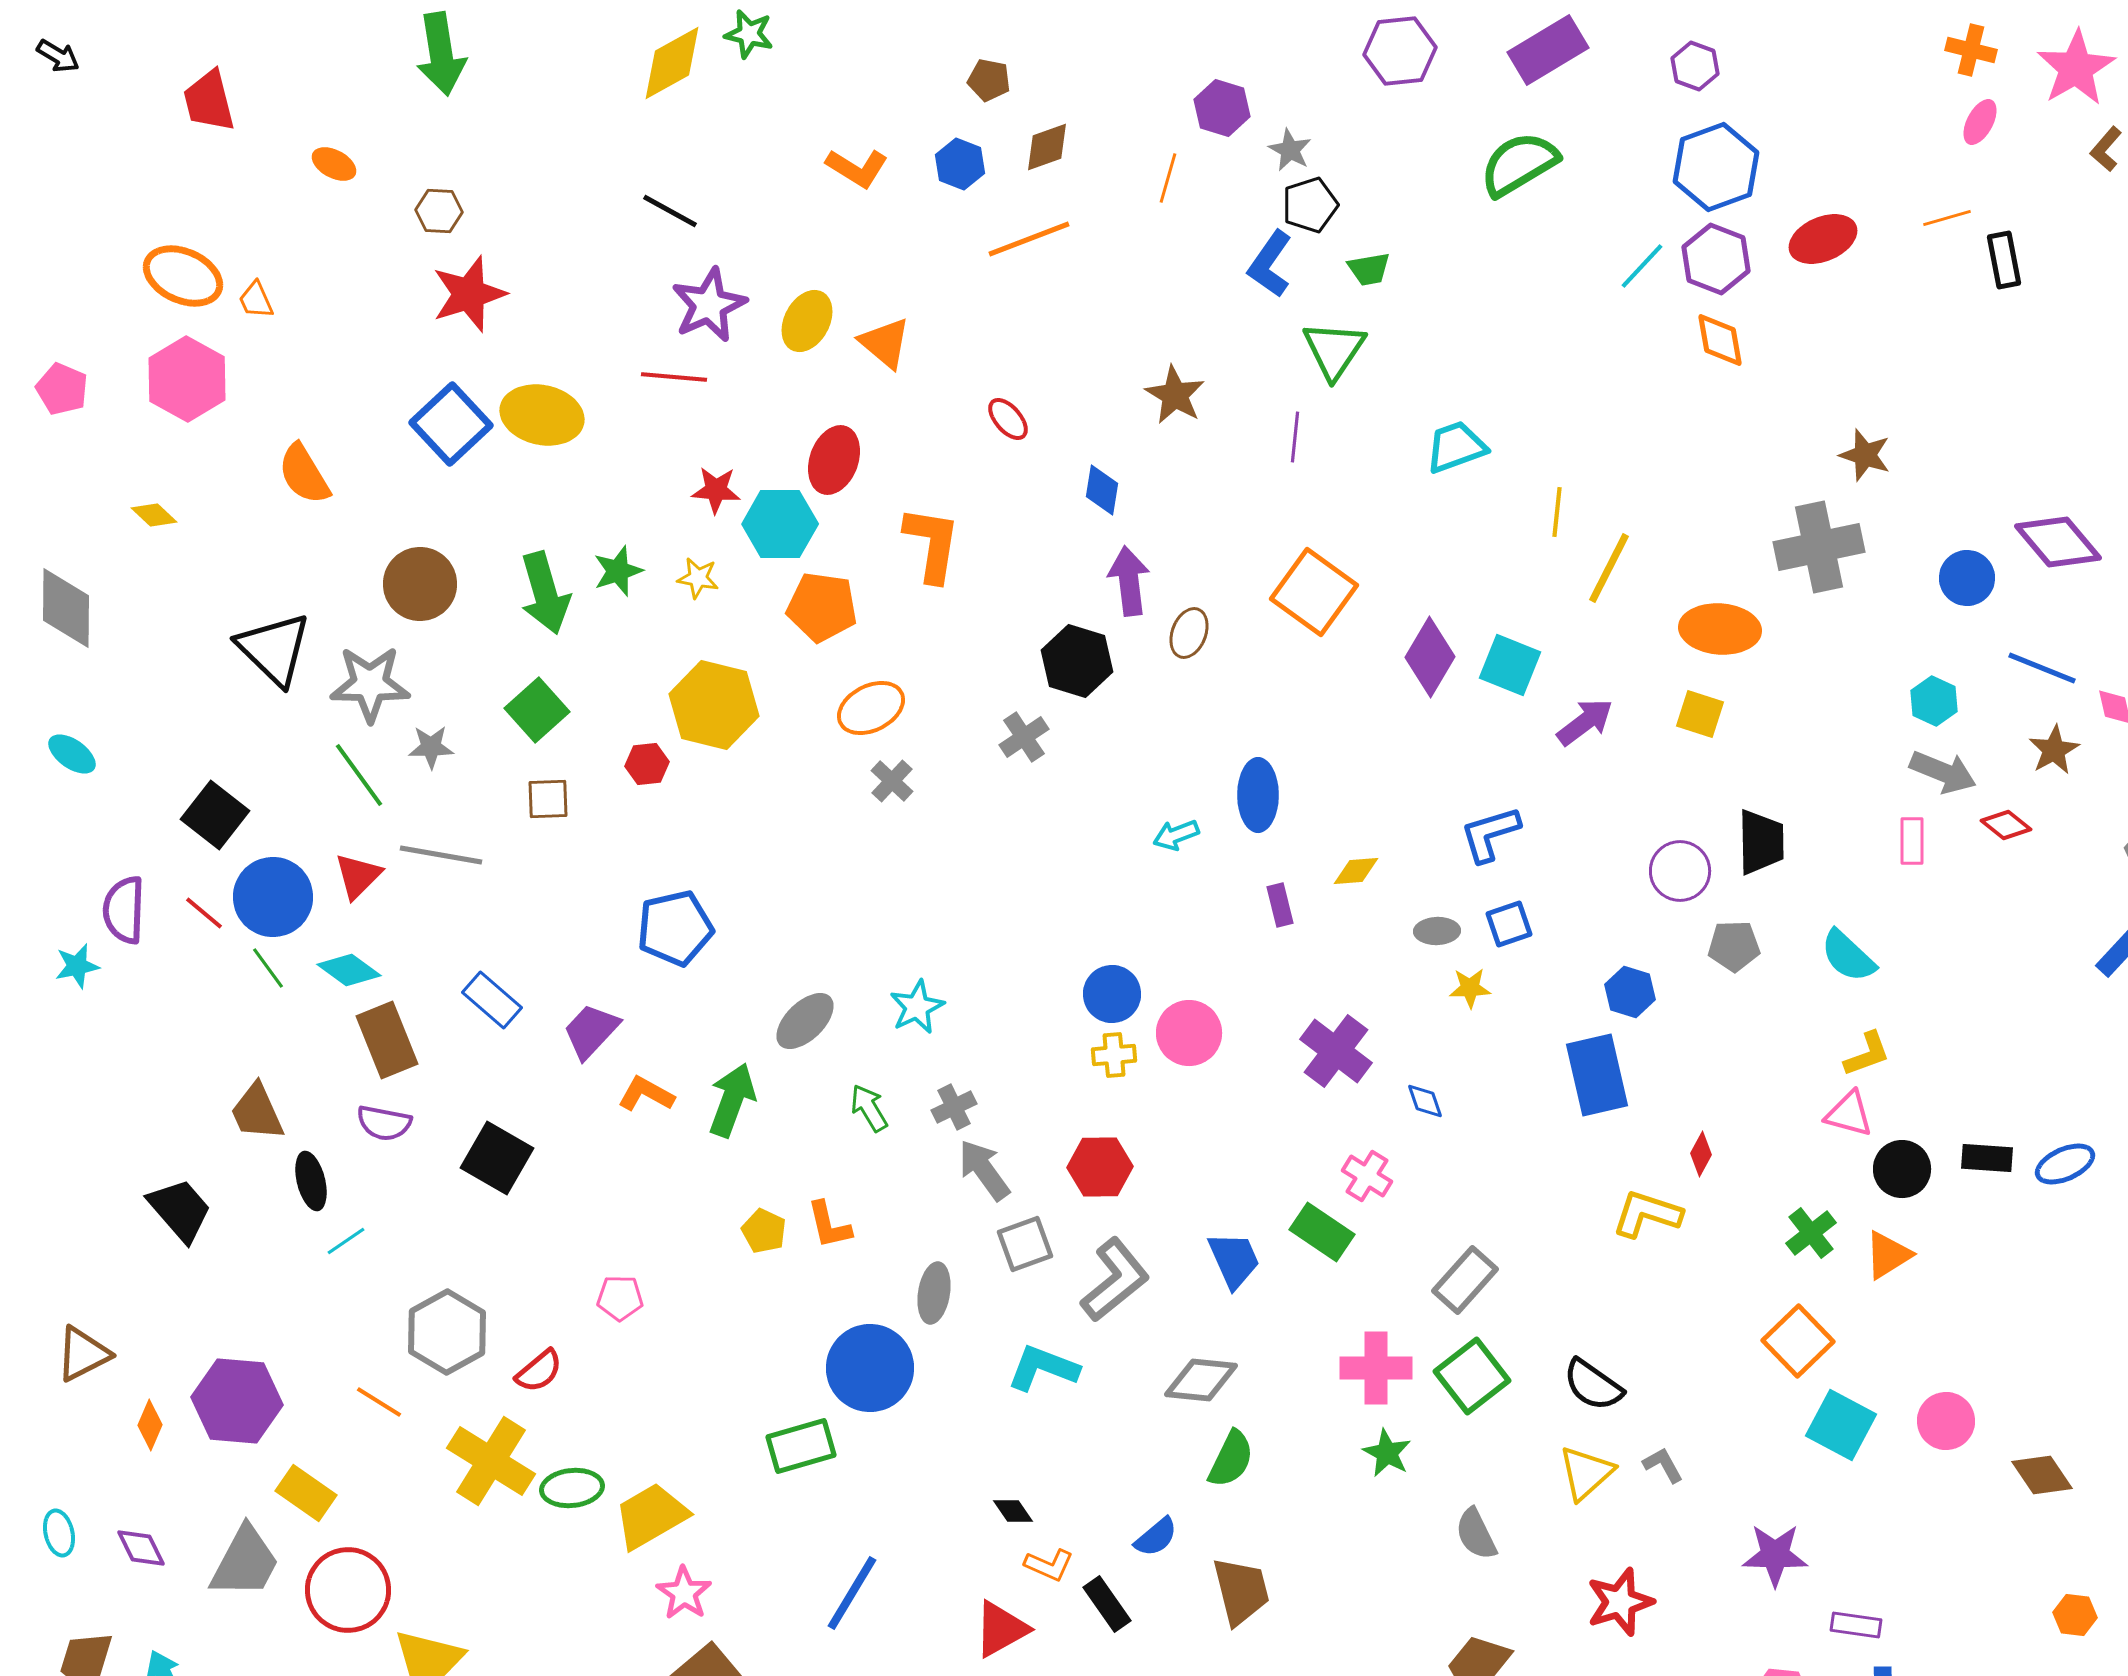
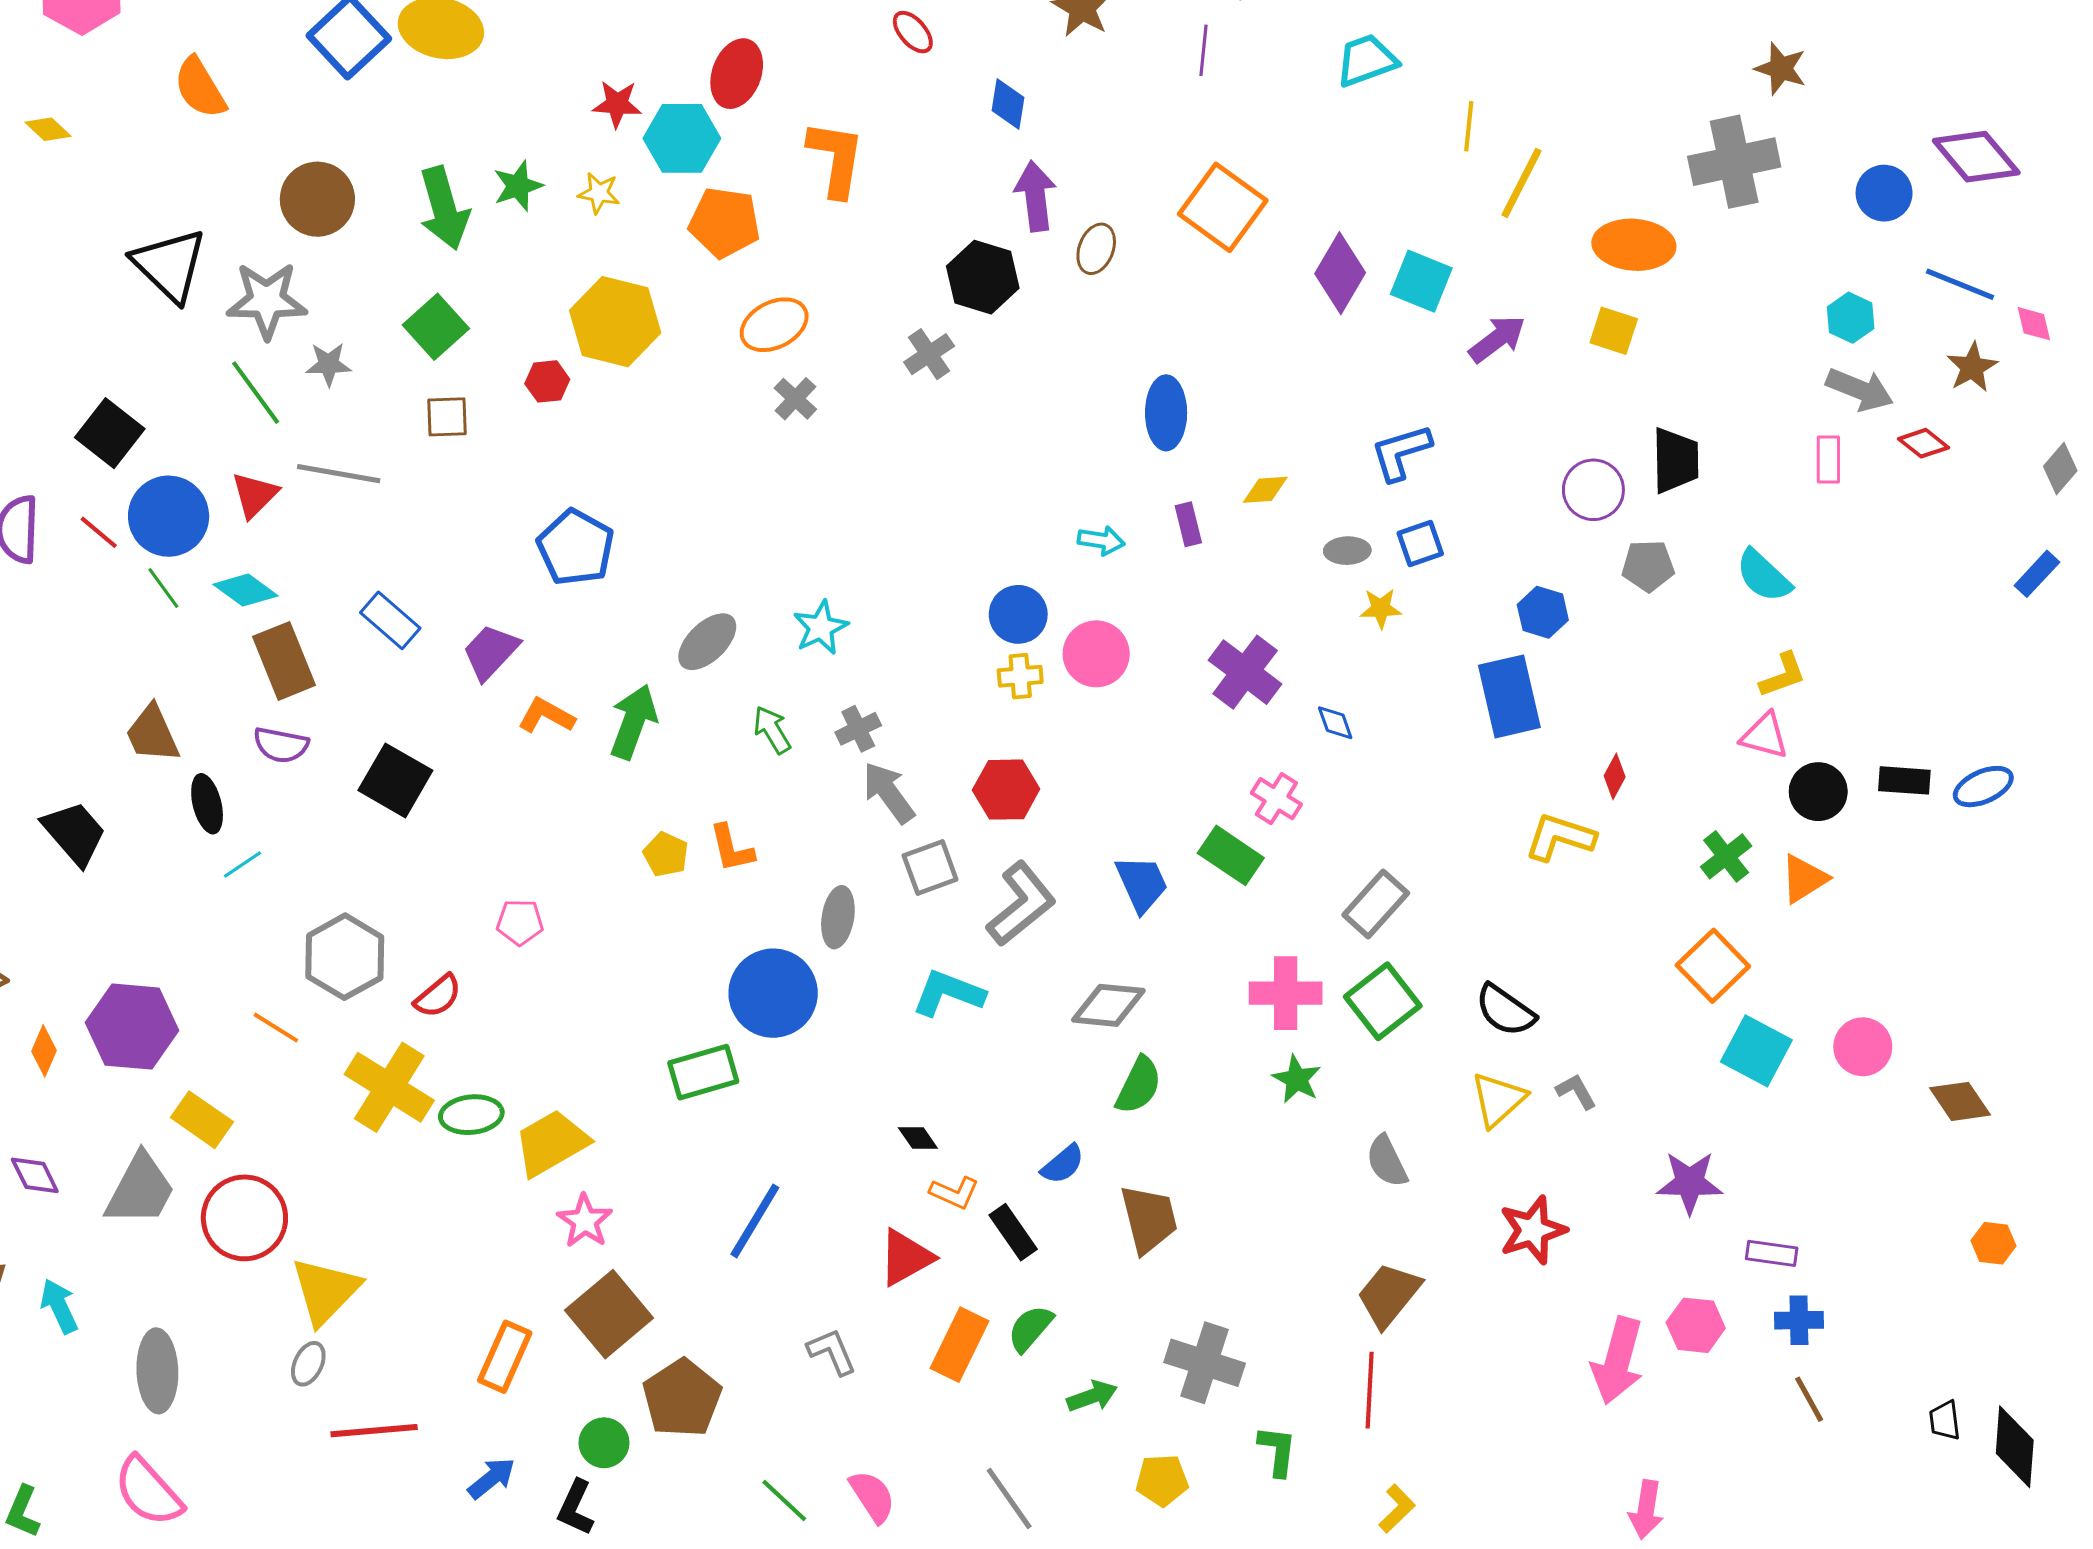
cyan arrow: (1176, 835) -> (1101, 540), moved, turned -150
blue pentagon: (675, 928) -> (576, 548), turned -30

